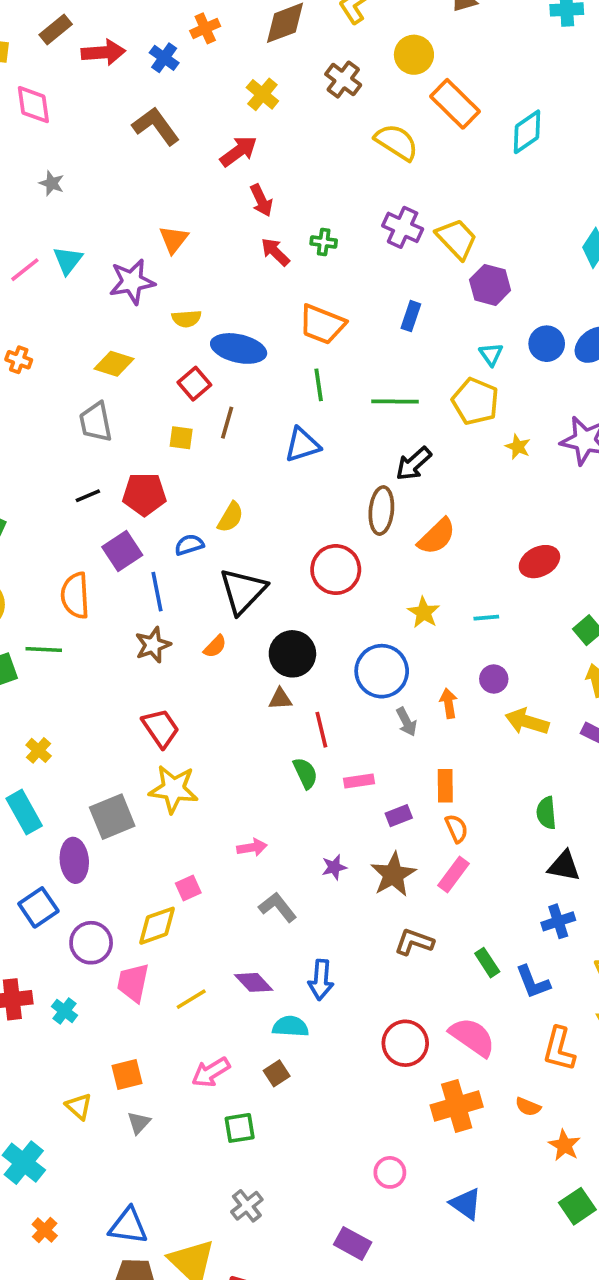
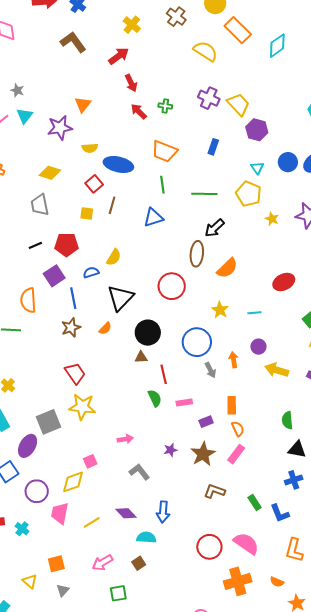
gray star: (52, 183) -> (17, 90), moved
purple ellipse: (74, 860) -> (28, 446), turned 35

